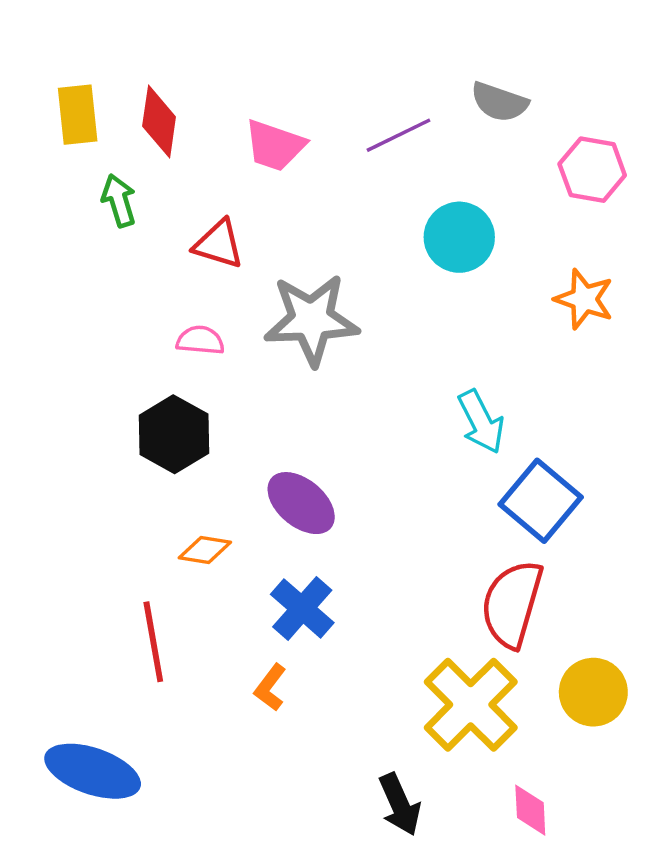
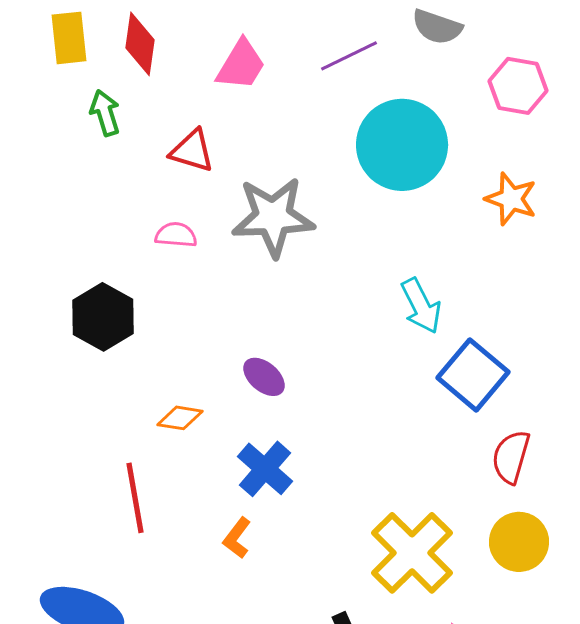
pink trapezoid: (275, 146) -> (241, 65), turned -78
cyan circle: (459, 237) -> (402, 145), size x1.5
black hexagon: (174, 434) -> (103, 317), moved
purple ellipse: (301, 503) -> (264, 377), size x0.7
red semicircle: (512, 604) -> (511, 457), moved, size x0.7

